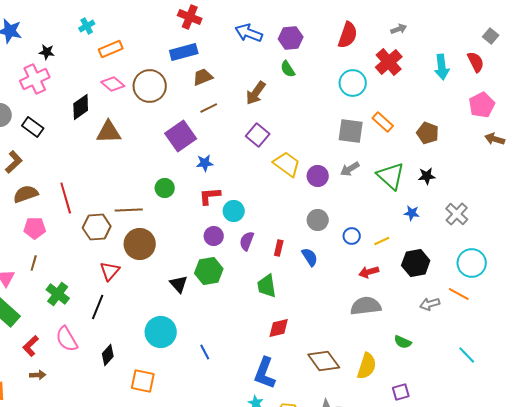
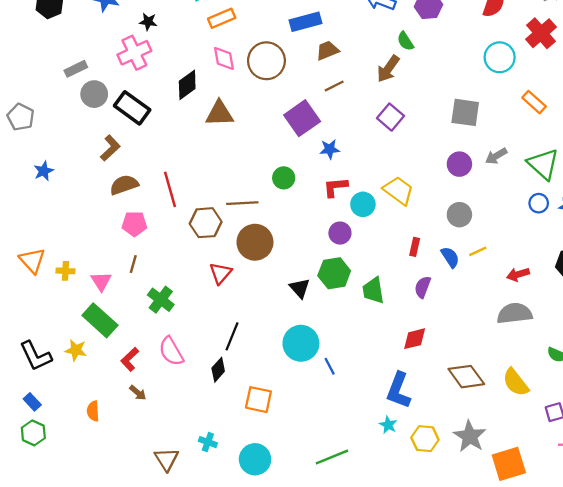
green semicircle: (288, 69) -> (405, 41), moved
pink diamond: (113, 84) -> (224, 58), turned 40
black rectangle: (33, 127) -> (132, 108), size x1.4
gray square: (351, 131) -> (465, 112), moved
yellow trapezoid: (287, 164) -> (399, 191), moved
blue circle: (352, 236) -> (539, 203), moved
purple semicircle: (247, 241) -> (423, 287), moved
yellow line: (382, 241) -> (478, 251), moved
green trapezoid: (267, 286) -> (373, 290), moved
black line: (98, 307) -> (232, 336), moved
cyan circle: (161, 332) -> (301, 343), moved
yellow semicircle: (367, 366) -> (516, 382), turned 124
brown arrow: (38, 375) -> (138, 393), turned 42

